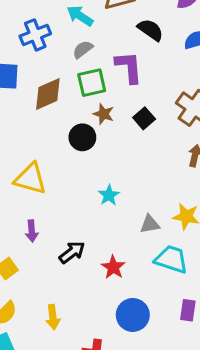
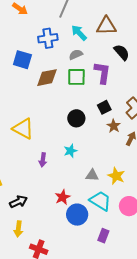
brown star: (104, 114) -> (114, 126), moved
black circle: (82, 137) -> (76, 118), moved
purple arrow: (32, 231) -> (43, 160), moved
black arrow: (72, 252) -> (18, 202), moved
blue circle: (133, 315) -> (77, 215), moved
yellow arrow: (53, 317) -> (18, 229), moved

